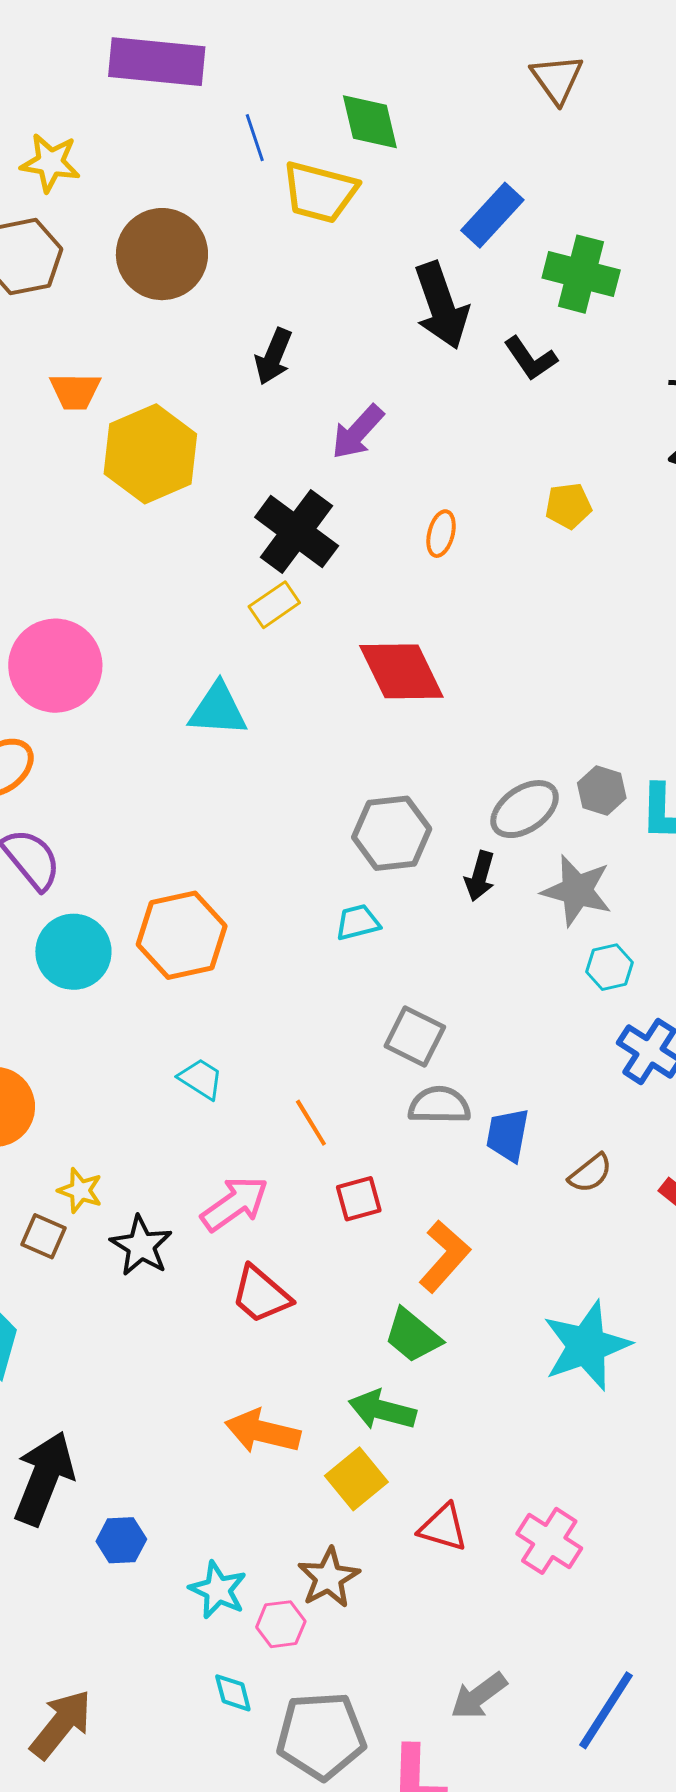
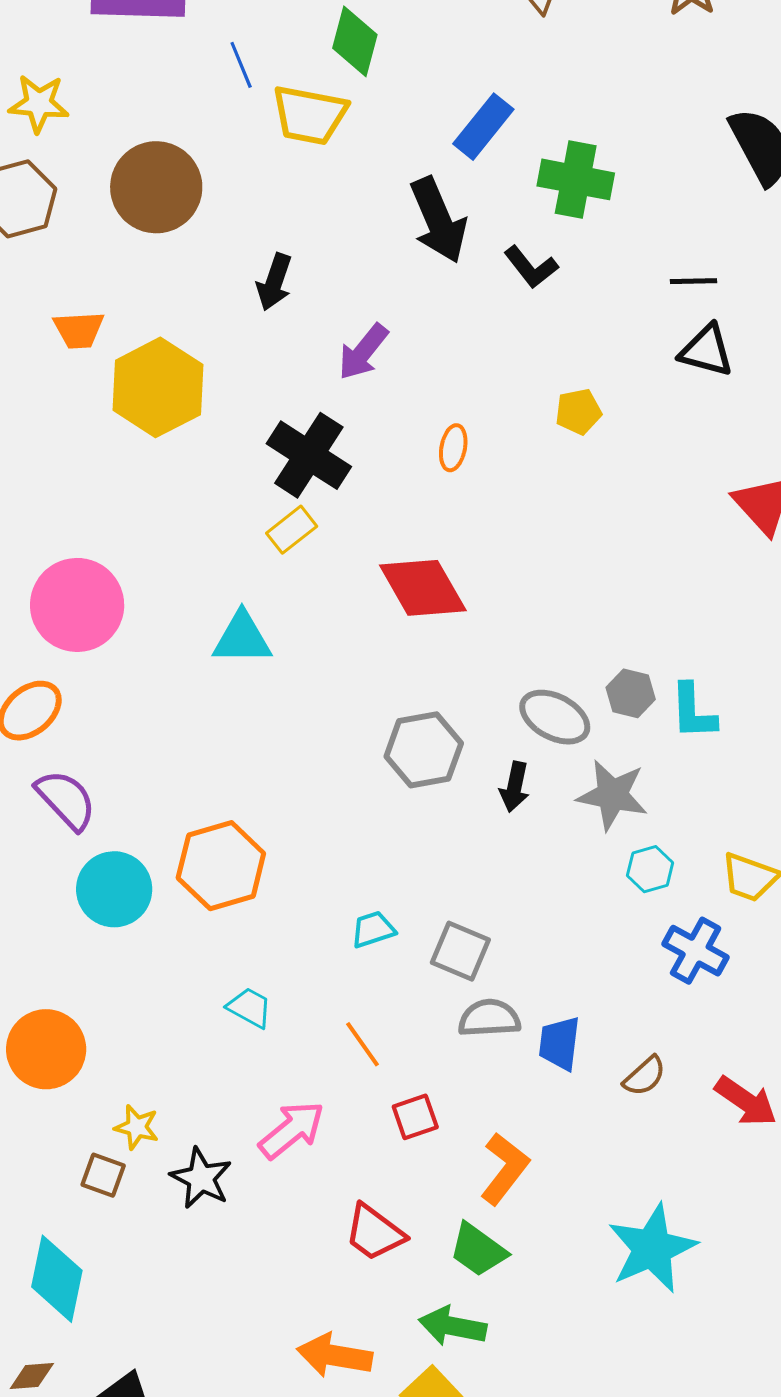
green diamond: (370, 122) -> (355, 41), turned 32
gray ellipse: (525, 809) -> (555, 717), turned 66
cyan trapezoid: (358, 922) -> (373, 929), moved
red trapezoid: (261, 1295) -> (374, 1233), moved

